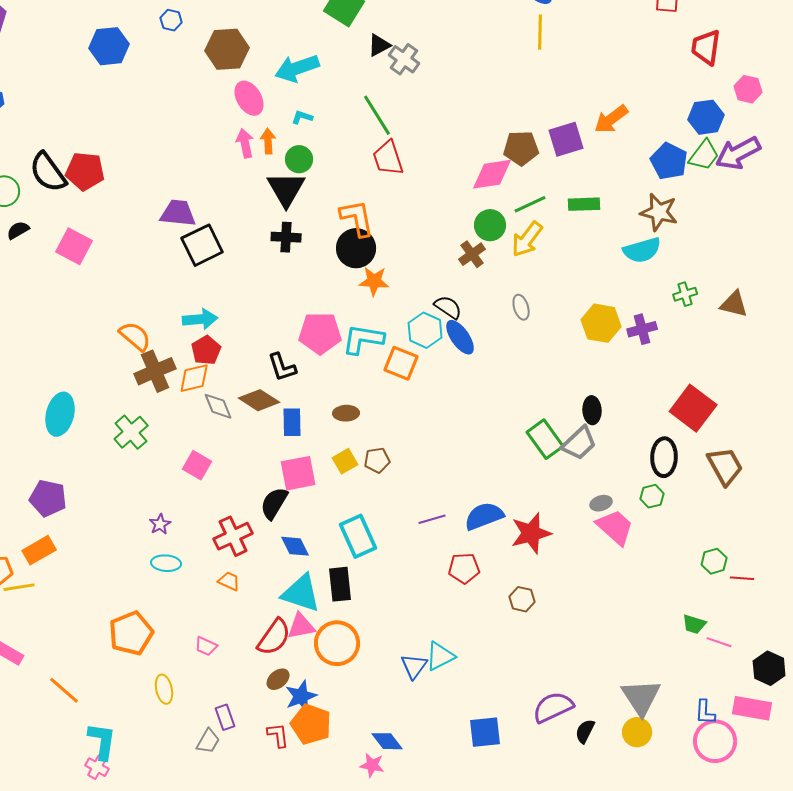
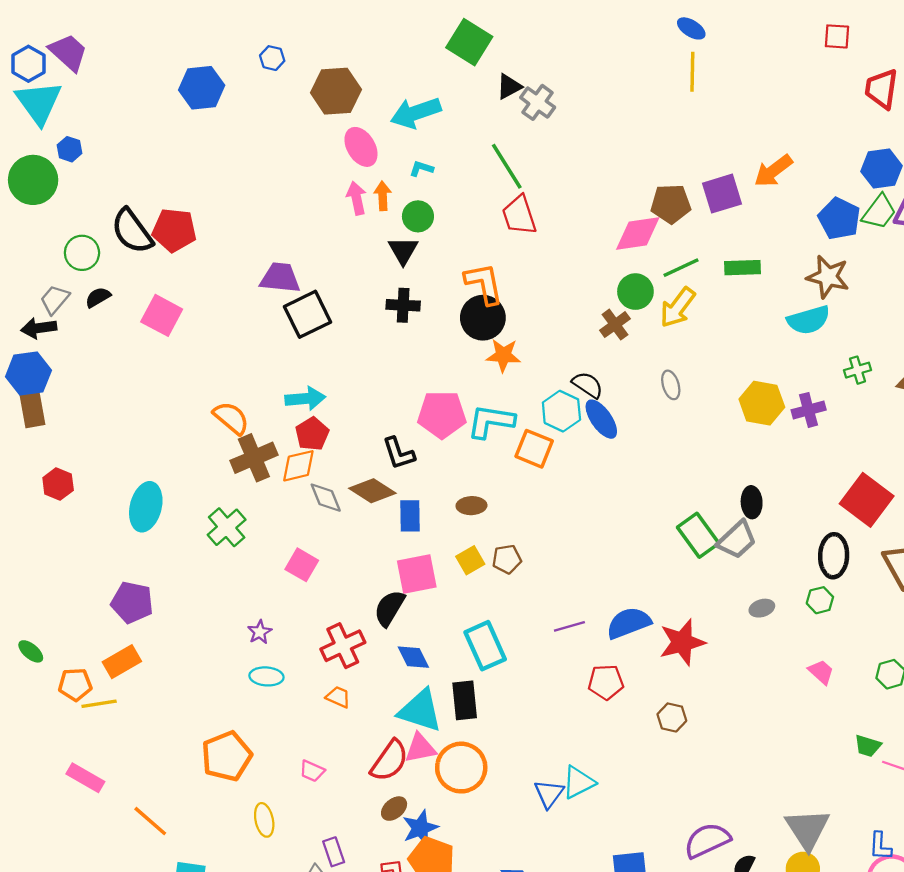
black triangle: (286, 189) -> (403, 251), size x0.7
pink trapezoid: (615, 527) -> (821, 672), moved, size x0.6

